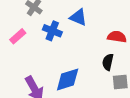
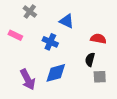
blue cross: (52, 31) -> (50, 42), moved
pink rectangle: (18, 36) -> (15, 35), turned 64

